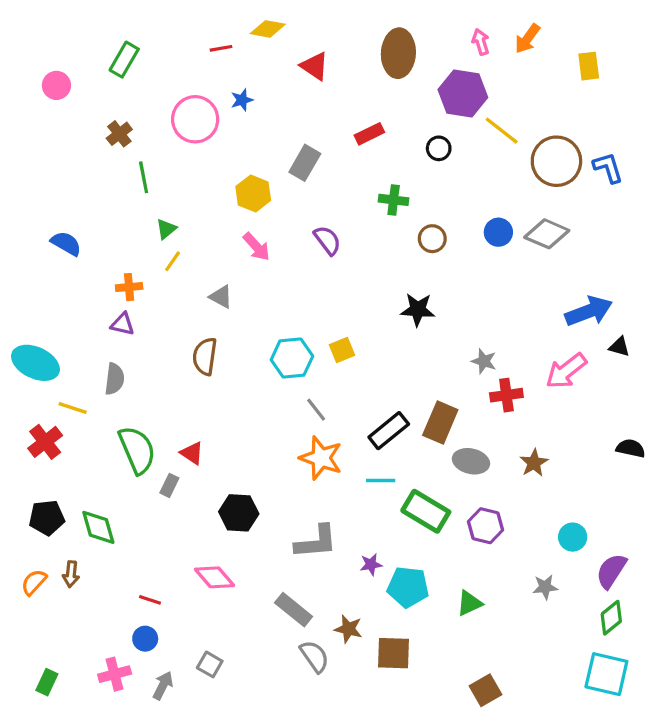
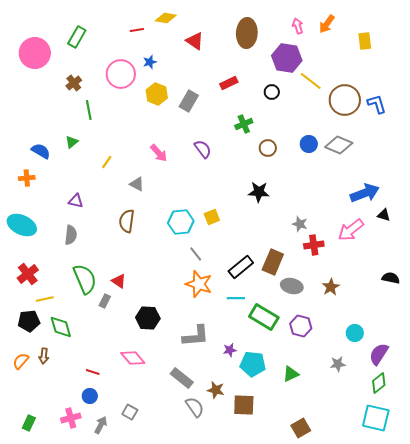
pink circle: (56, 85) -> (35, 53), size x1.8
yellow hexagon: (253, 193) -> (157, 94), moved
green cross: (394, 200) -> (244, 124), turned -30
green triangle: (166, 229) -> (72, 142), moved
orange cross: (129, 287) -> (27, 178), moved
yellow line: (73, 408) -> (45, 299), moved, turned -30

